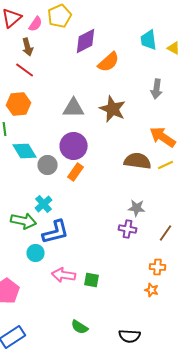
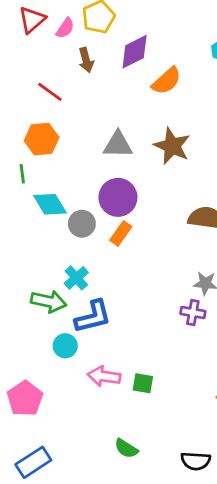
brown arrow: (28, 47) -> (86, 60), moved

